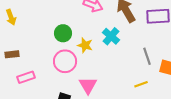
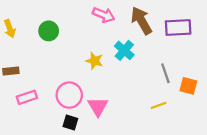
green circle: (63, 33) -> (49, 31), moved
pink circle: (65, 61) -> (69, 95), moved

